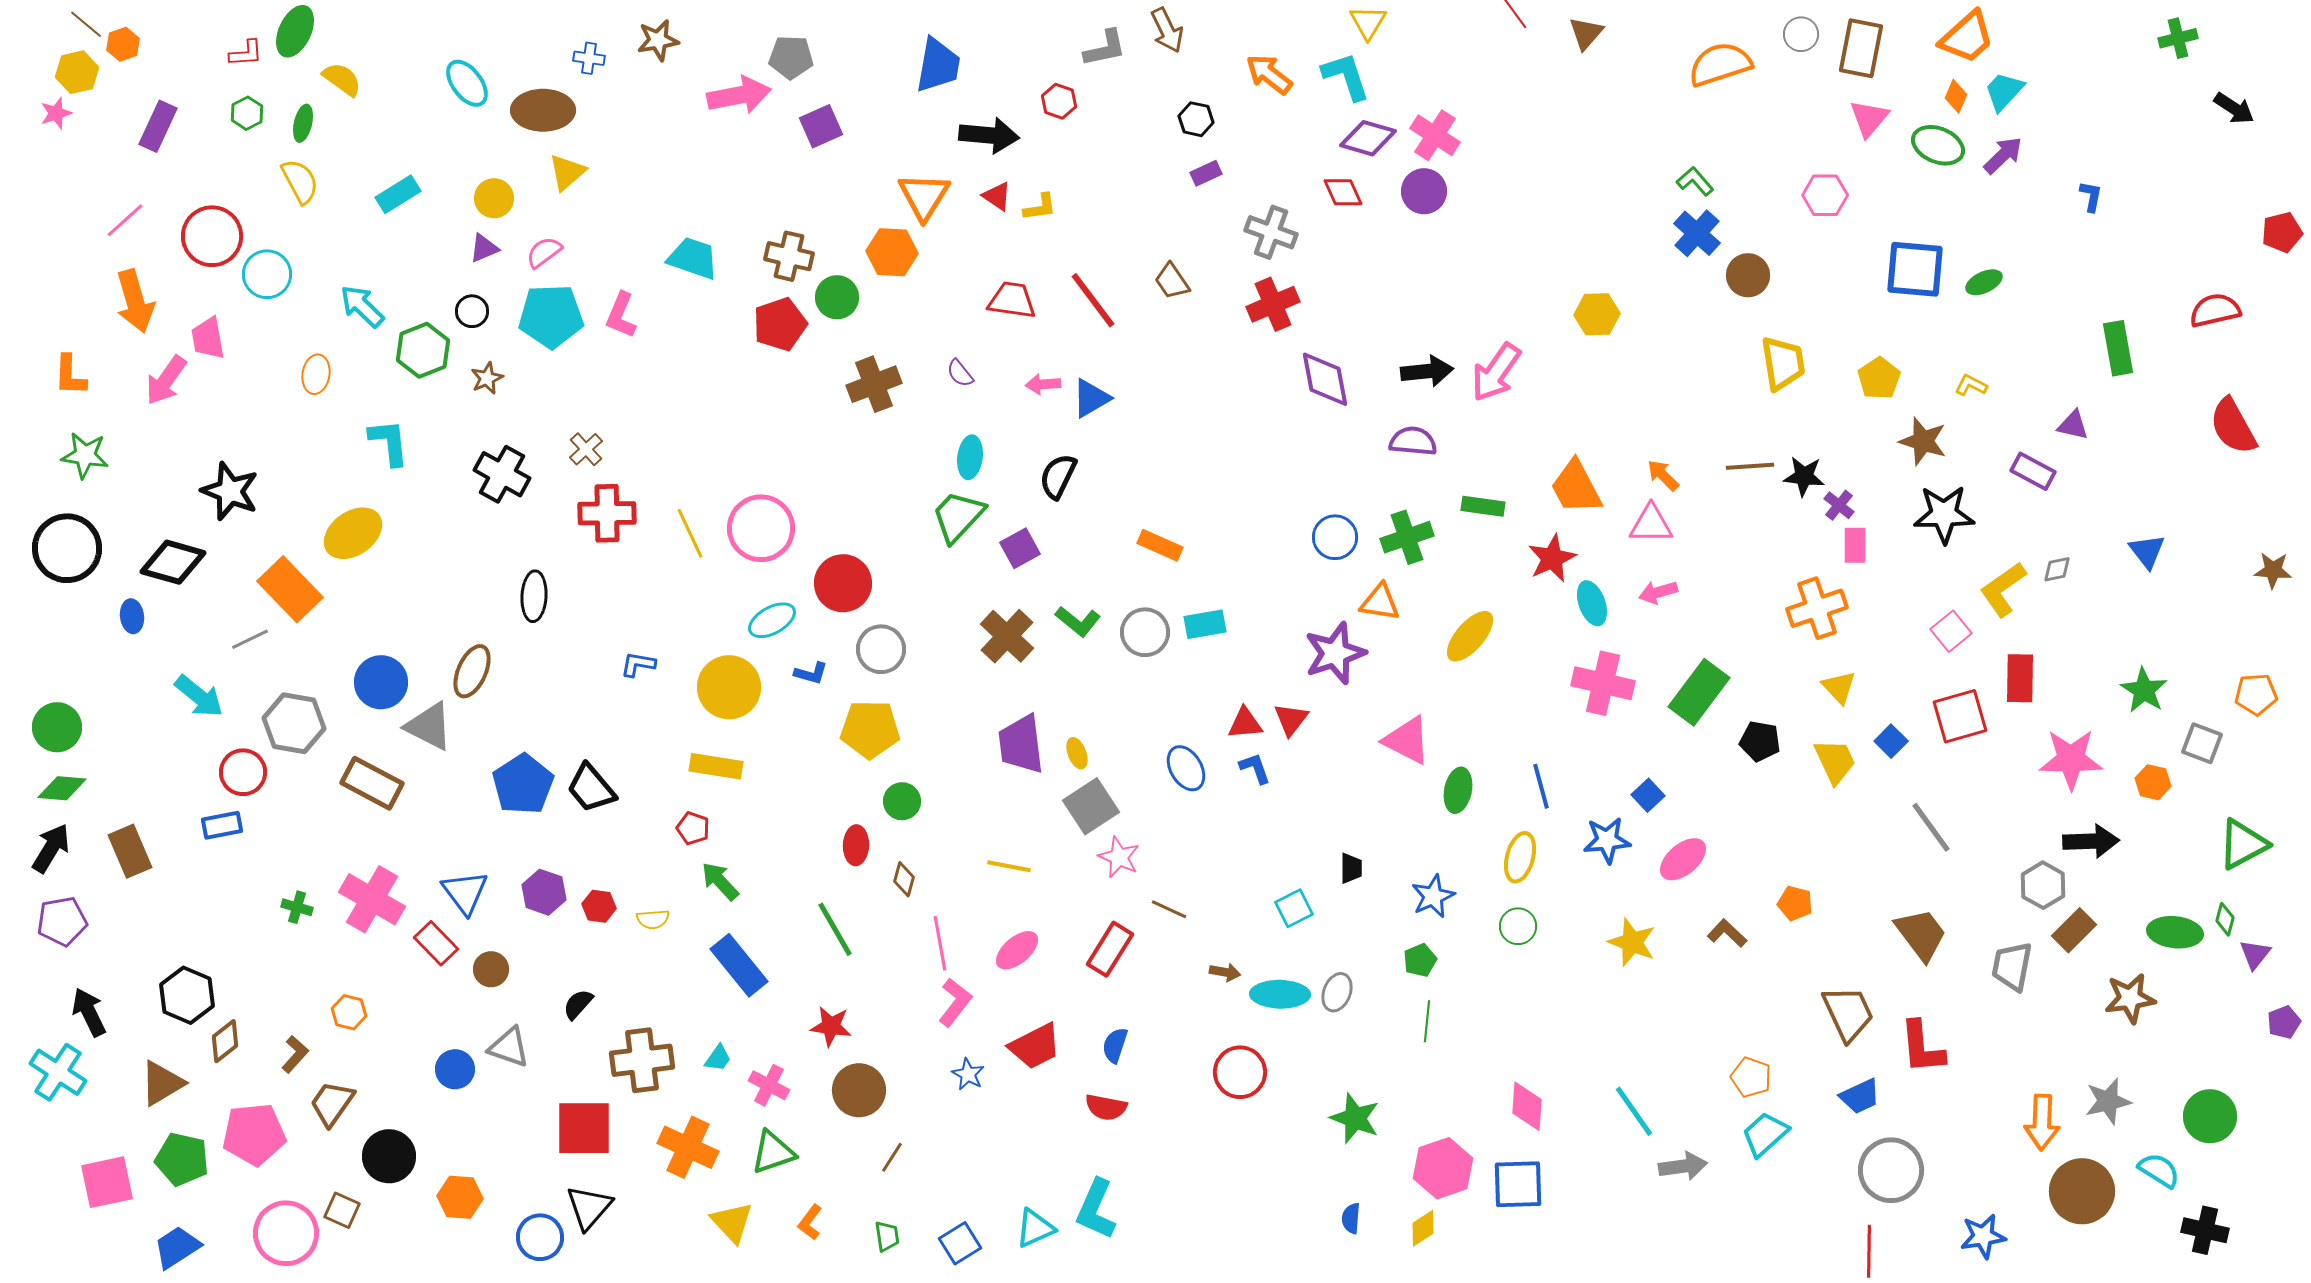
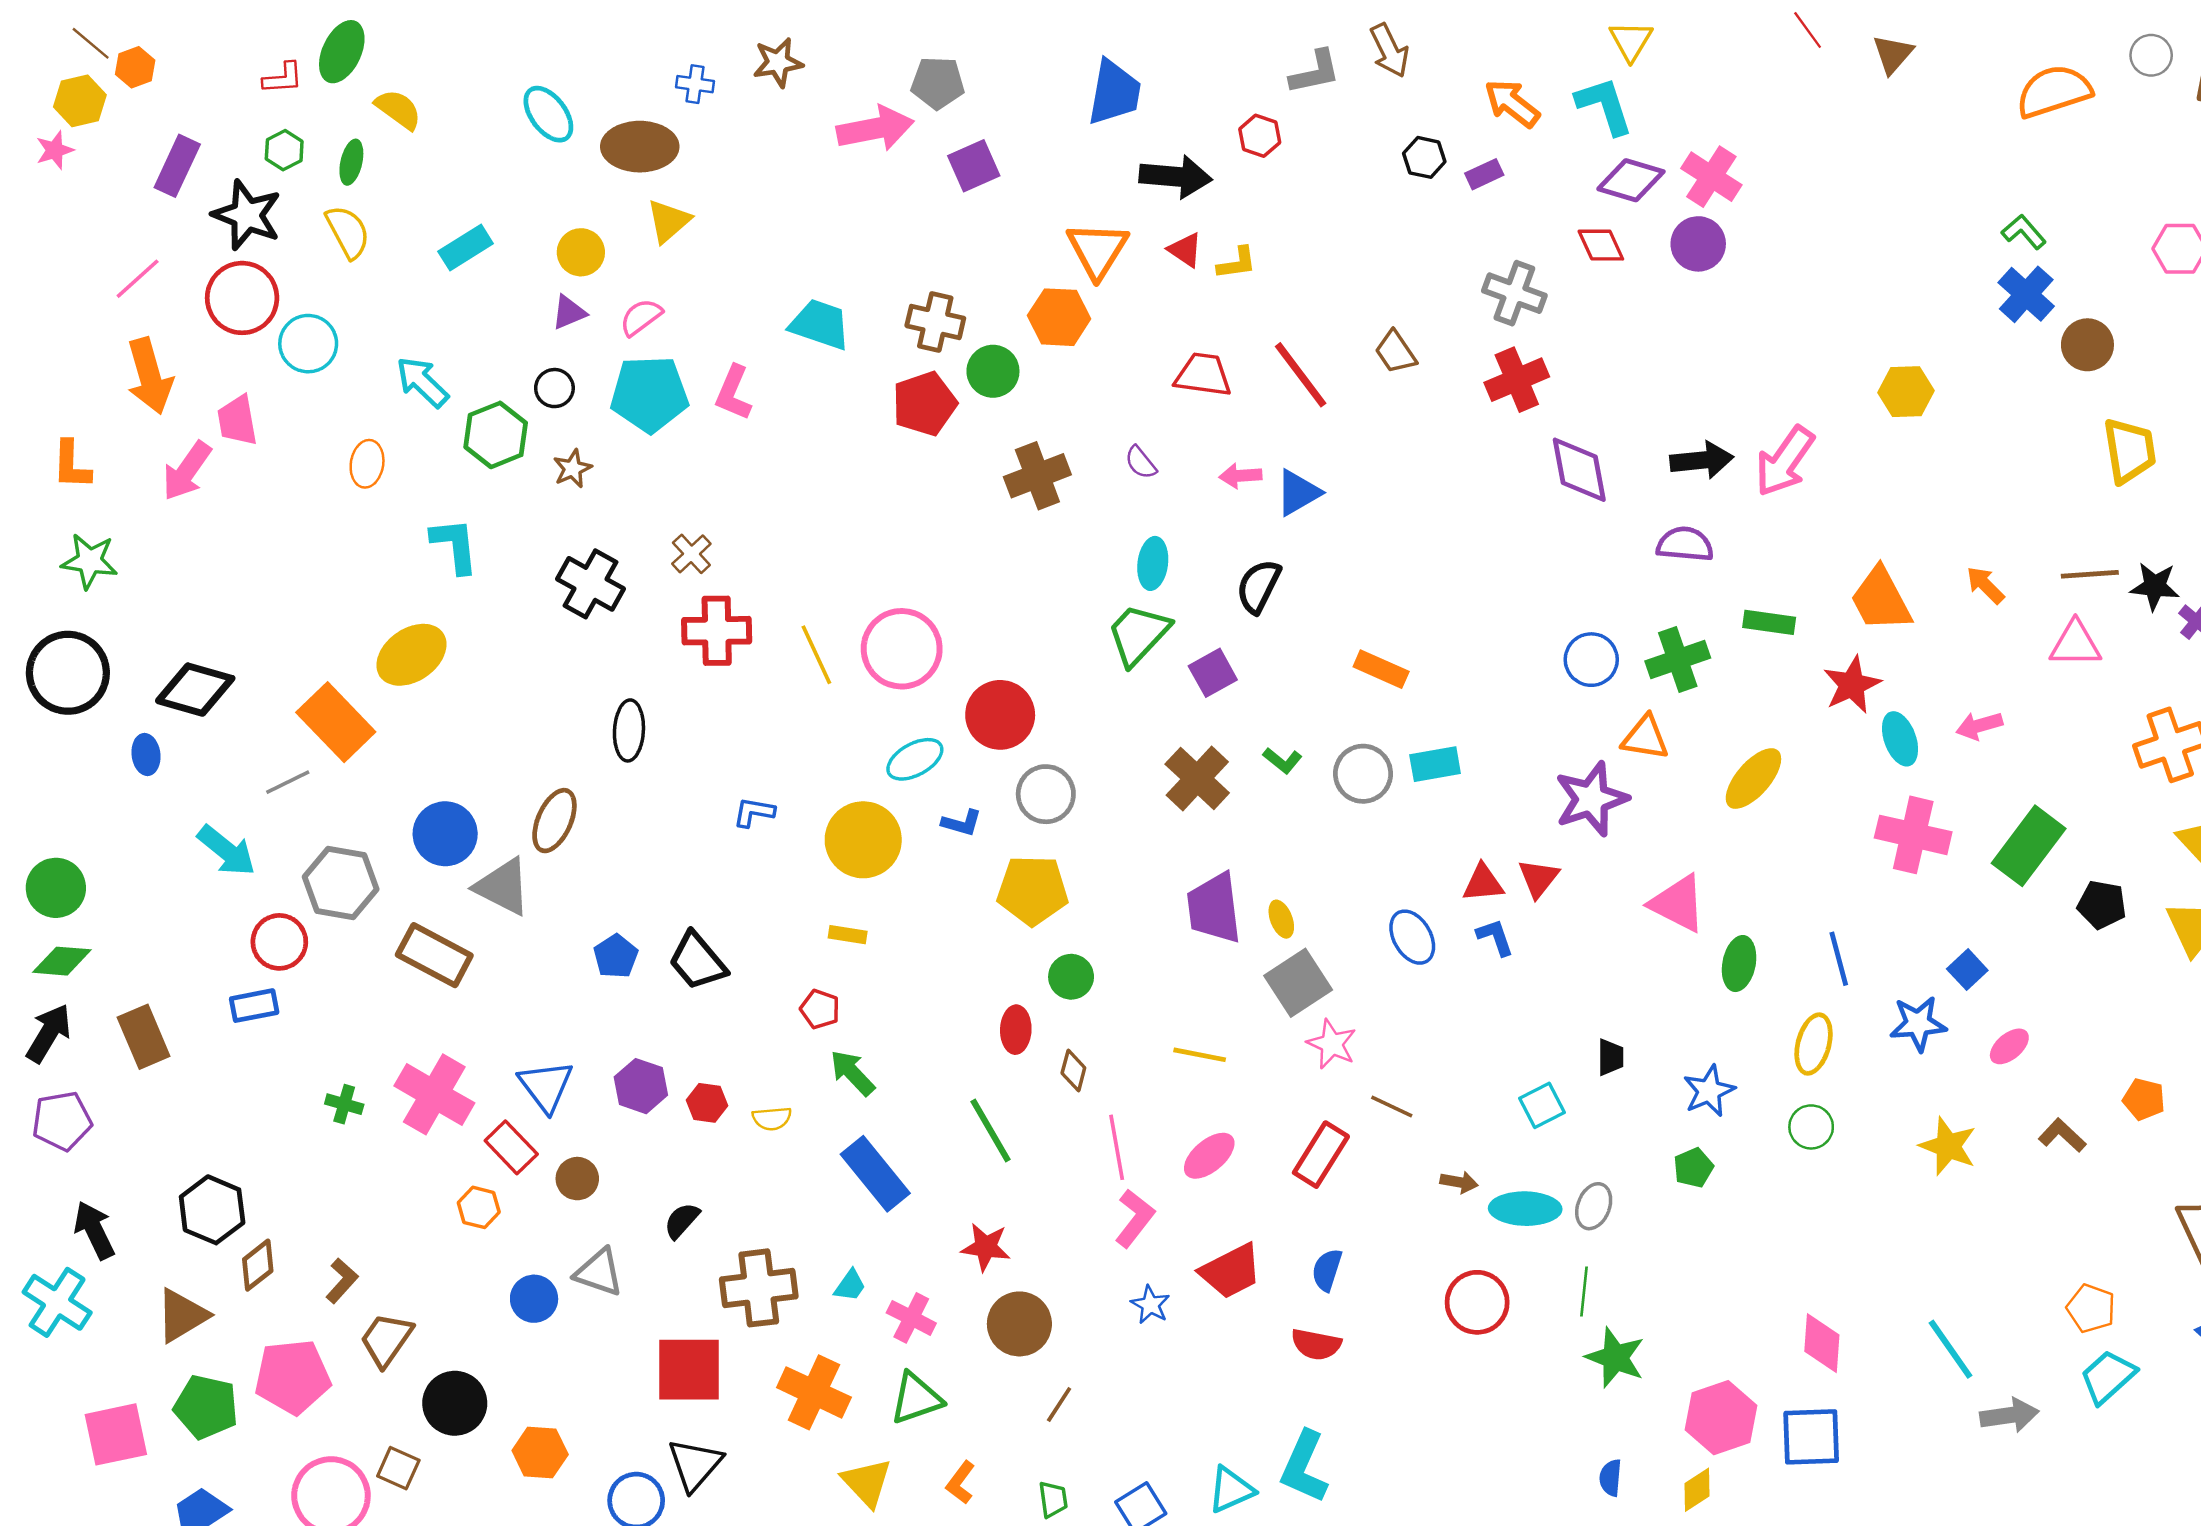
purple rectangle: (1206, 173) -> (1484, 174), moved
black star: (230, 491) -> (247, 215), moved
pink triangle: (1651, 524) -> (2075, 644), moved
green L-shape: (1078, 621) -> (1283, 760), size x0.7
yellow rectangle: (716, 766) -> (848, 935), size x0.6
blue pentagon: (523, 784) -> (616, 956), size x0.6
pink ellipse: (1683, 859) -> (2009, 1046), size x0.7
orange hexagon: (349, 1012) -> (479, 1207), moved
green line: (1427, 1021) -> (1584, 1292), moved

